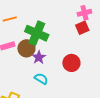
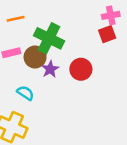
red circle: (71, 63) -> (81, 69), moved
cyan semicircle: (41, 79) -> (25, 93), moved

